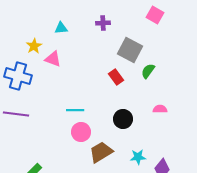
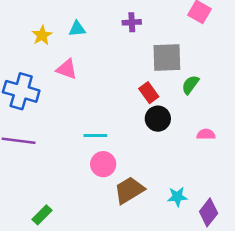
yellow star: (34, 46) -> (42, 35), moved
gray square: (130, 50) -> (167, 57), turned -30
black circle: (123, 119) -> (158, 119), moved

